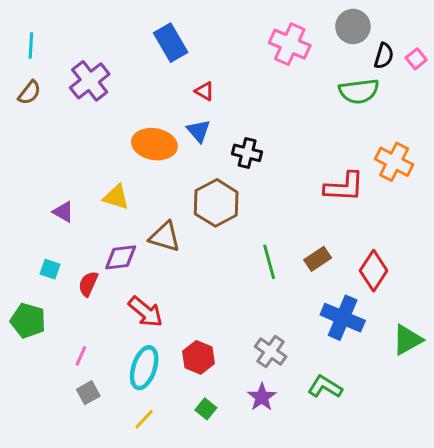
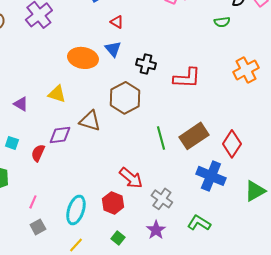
green semicircle: (359, 91) -> (222, 22), size x0.6
orange cross: (394, 162) -> (246, 70), turned 35
red L-shape: (344, 187) -> (187, 78), moved
brown rectangle: (318, 259) -> (194, 136), size x1.6
red arrow: (146, 312) -> (131, 178), moved

